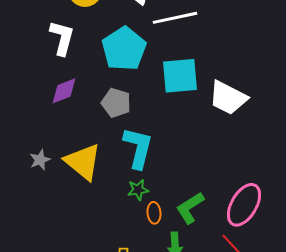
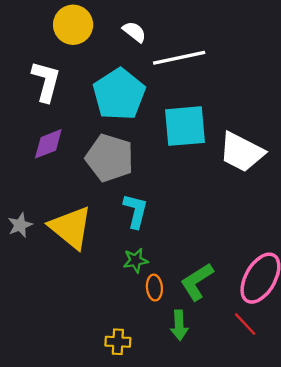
gray pentagon: (116, 103) -> (110, 158), size x1.4
cyan L-shape: (138, 148) -> (136, 211), size x0.7

